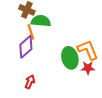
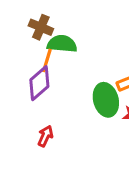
orange line: (31, 32) -> (47, 60), turned 35

